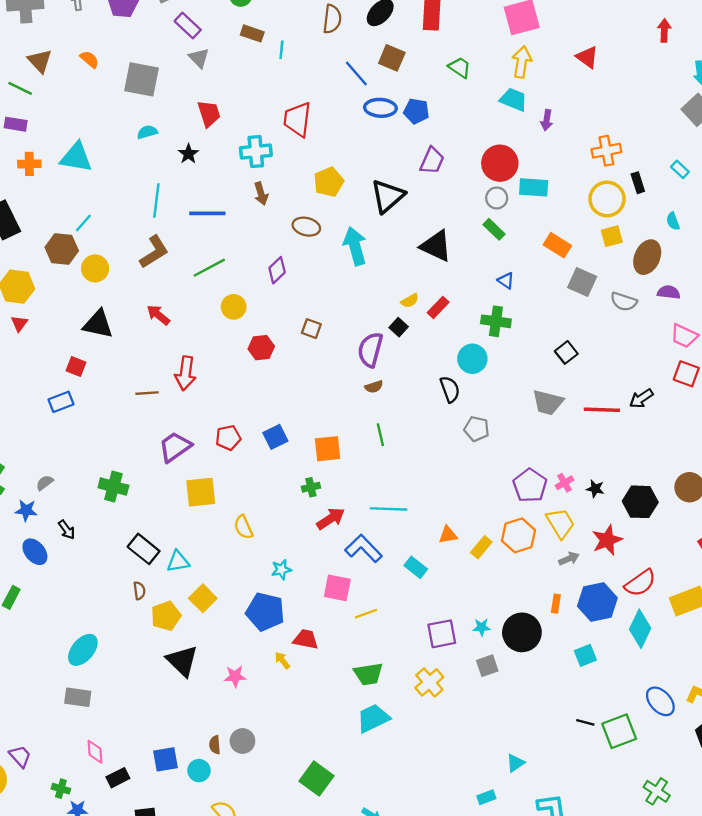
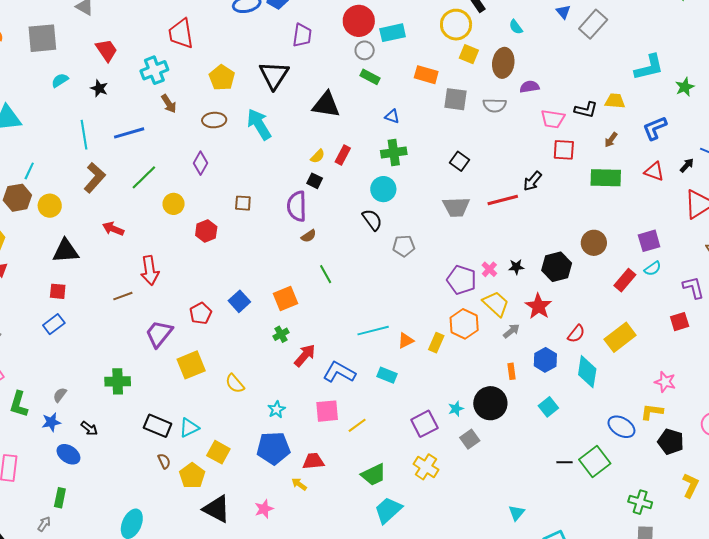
yellow square: (612, 236) -> (469, 54), turned -36
cyan line: (389, 509) -> (373, 331), moved
red semicircle: (640, 583) -> (576, 334), size x0.7
blue hexagon: (597, 602) -> (545, 360), size x0.7

